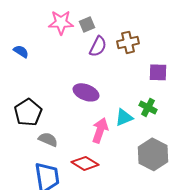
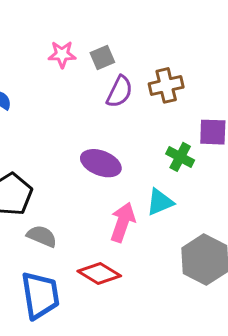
pink star: (61, 22) -> (62, 54), size x0.7
green cross: (148, 107) -> (180, 157), moved

